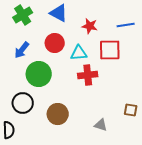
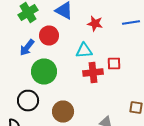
red circle: (55, 43) -> (49, 36), moved
red square: (110, 50) -> (114, 64), moved, size x0.6

